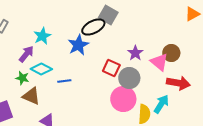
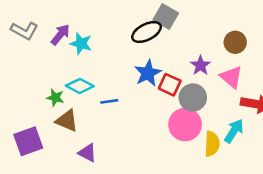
cyan star: (42, 36) -> (81, 44), turned -30
blue star: (78, 45) -> (148, 73), moved
brown circle: (171, 53) -> (235, 42), moved
purple arrow: (26, 54) -> (60, 35), moved

